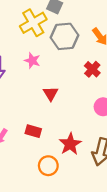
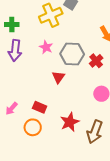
gray hexagon: (64, 36) -> (72, 54), moved
orange circle: (48, 166) -> (33, 127), moved

